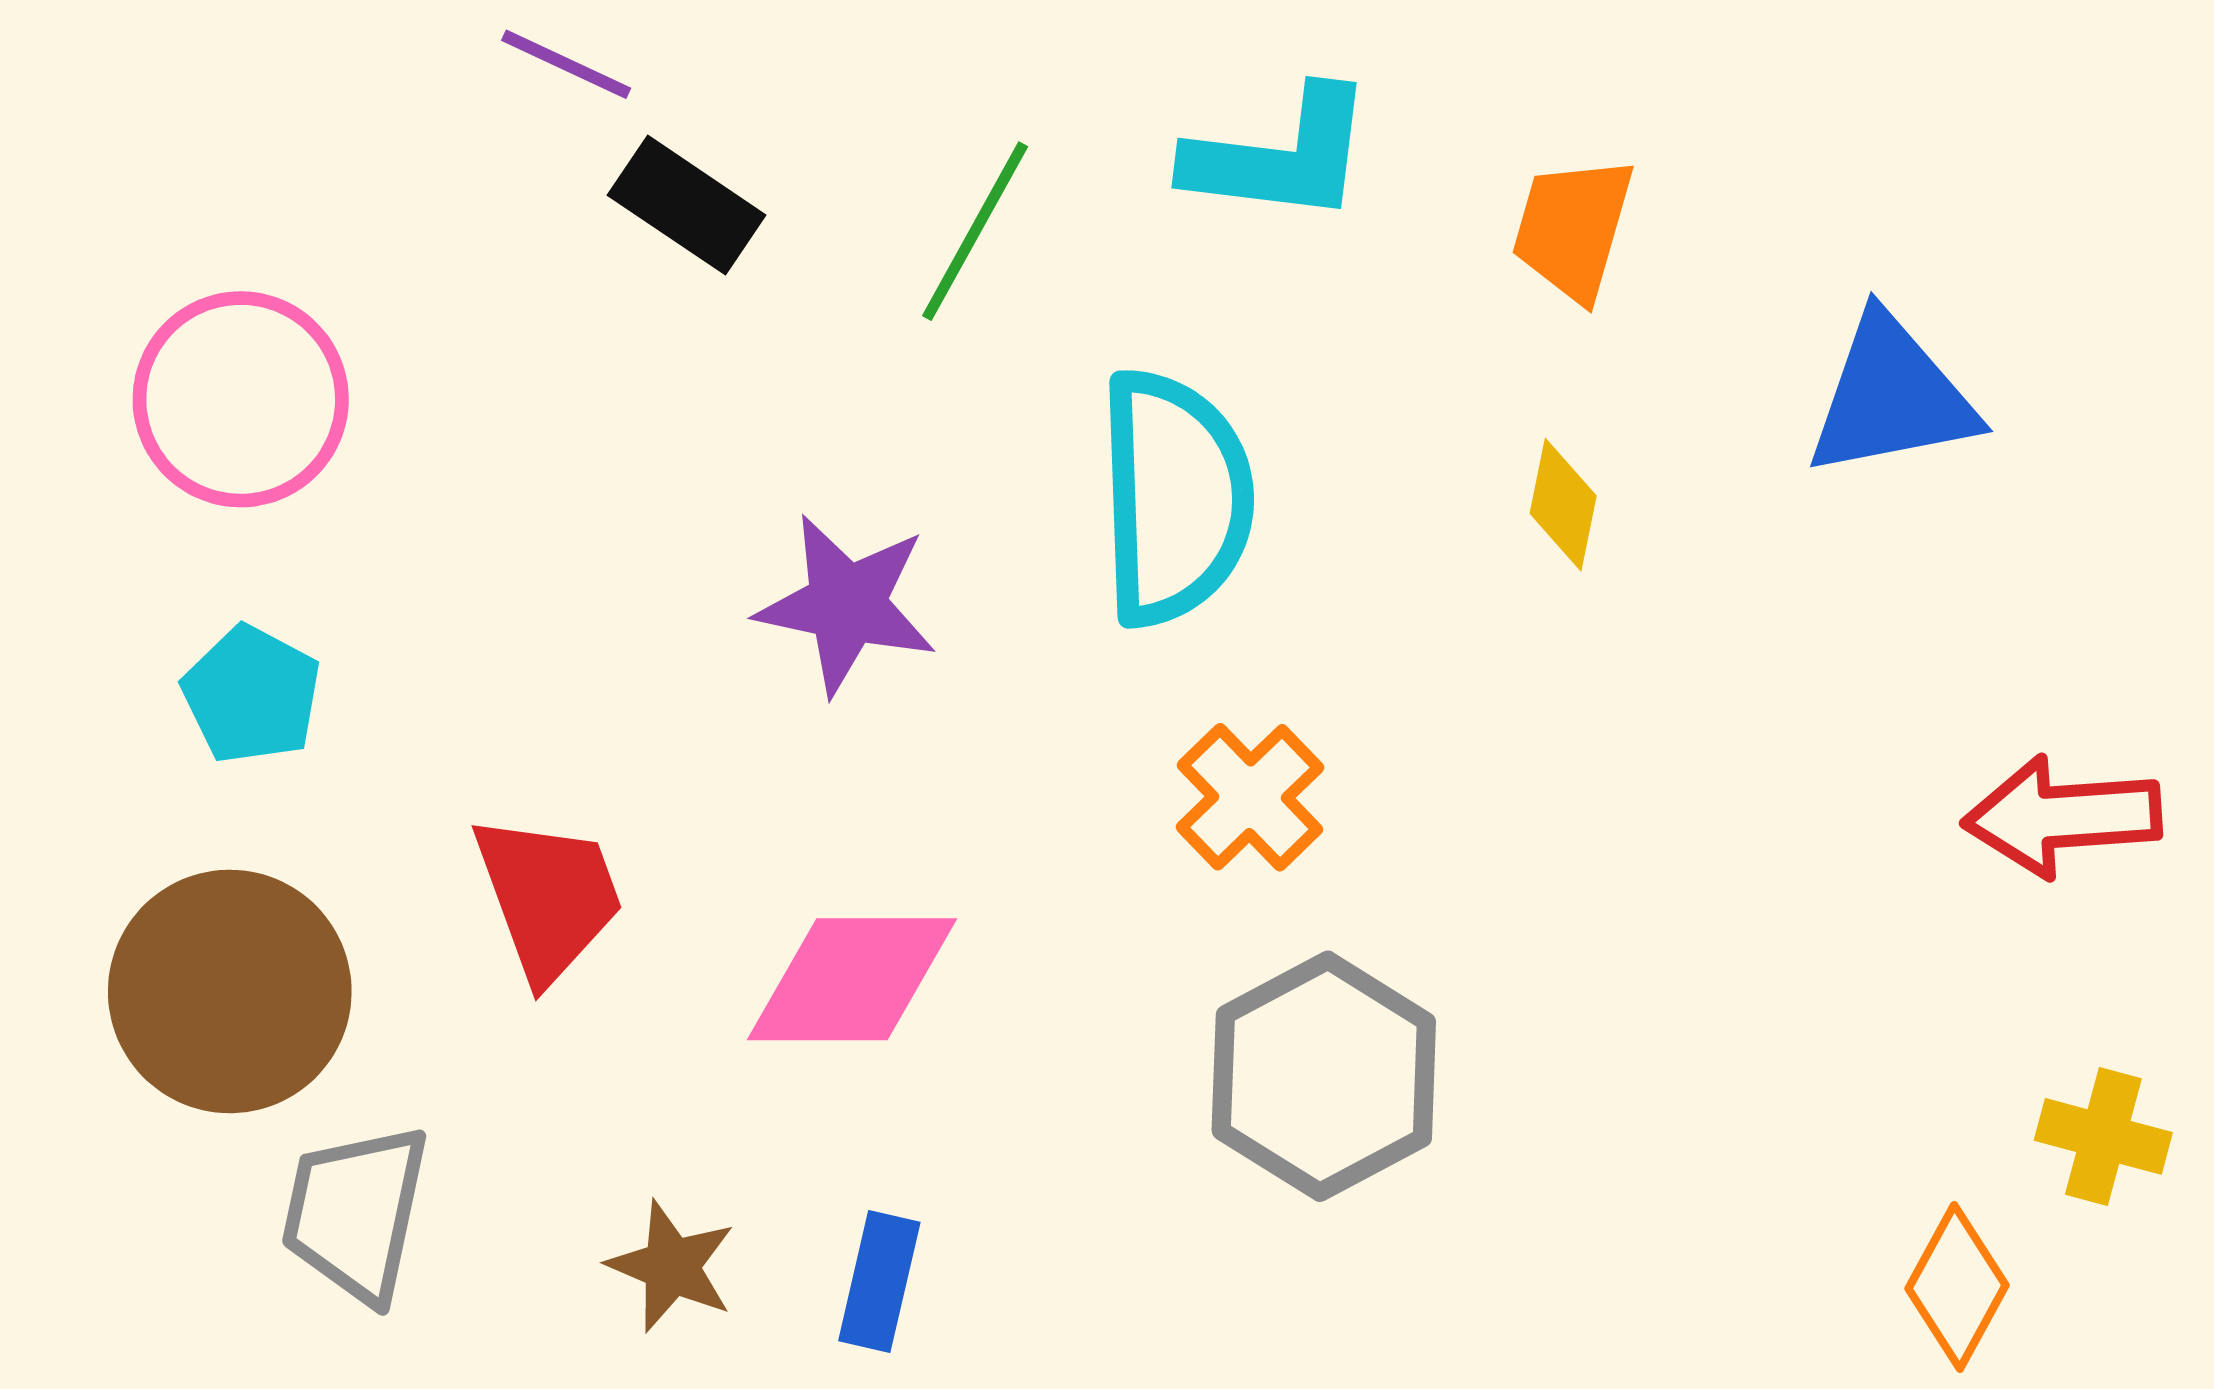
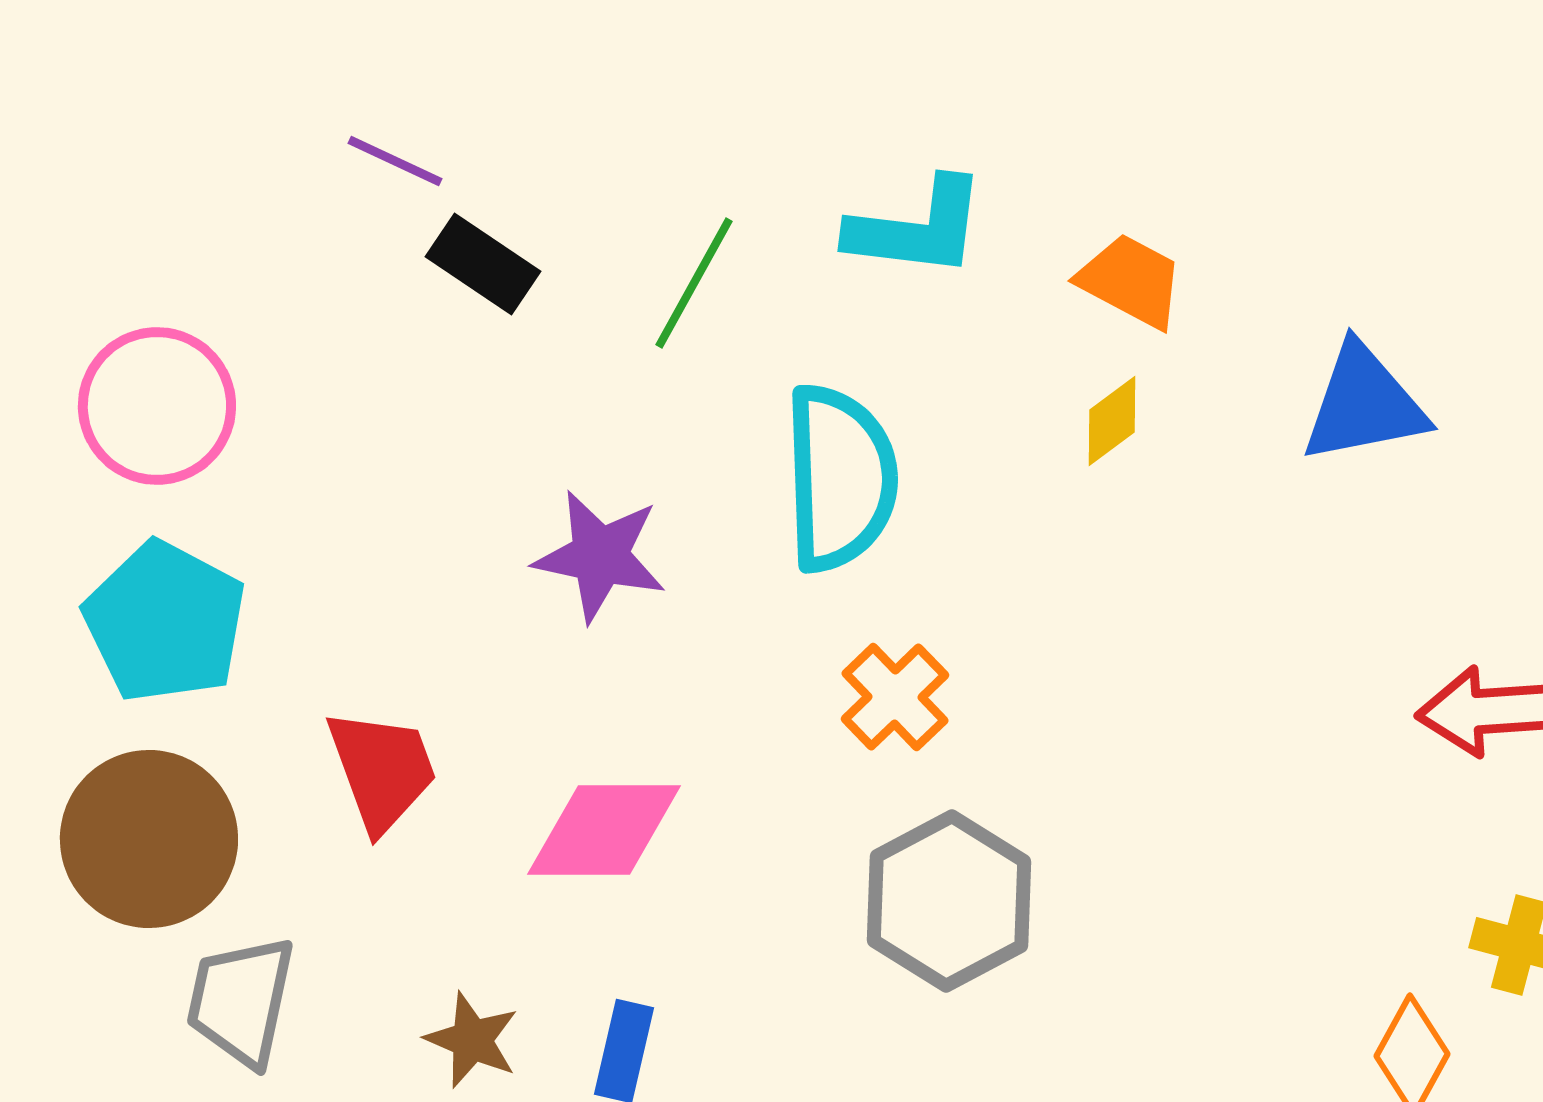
orange trapezoid: (1573, 228) -> (1131, 281), turned 102
yellow diamond: (1563, 505) -> (1112, 421), moved, turned 42
cyan pentagon: (252, 695) -> (165, 622), size x1.6

